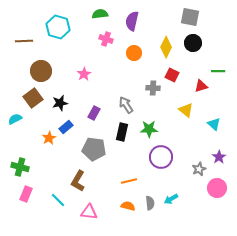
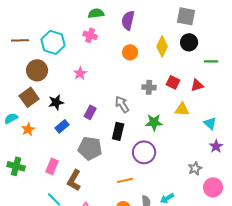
cyan hexagon: (58, 27) -> (53, 42), moved
pink cross: (106, 39) -> (90, 35), moved
green line: (218, 71) -> (211, 61), moved
red square: (172, 75) -> (173, 82), moved
yellow triangle: (186, 110) -> (182, 109), turned -35
green star: (149, 129) -> (154, 122), moved
orange star: (49, 138) -> (28, 129), moved
purple circle: (161, 157) -> (144, 152), moved
purple star: (219, 157) -> (216, 146), moved
pink rectangle: (26, 194) -> (52, 166), moved

